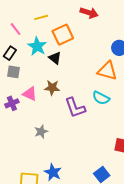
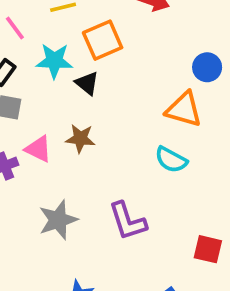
cyan star: (37, 46) -> (54, 61), turned -30
purple L-shape: (75, 108) -> (128, 221), moved
gray star: (41, 132) -> (58, 220), size x1.5

